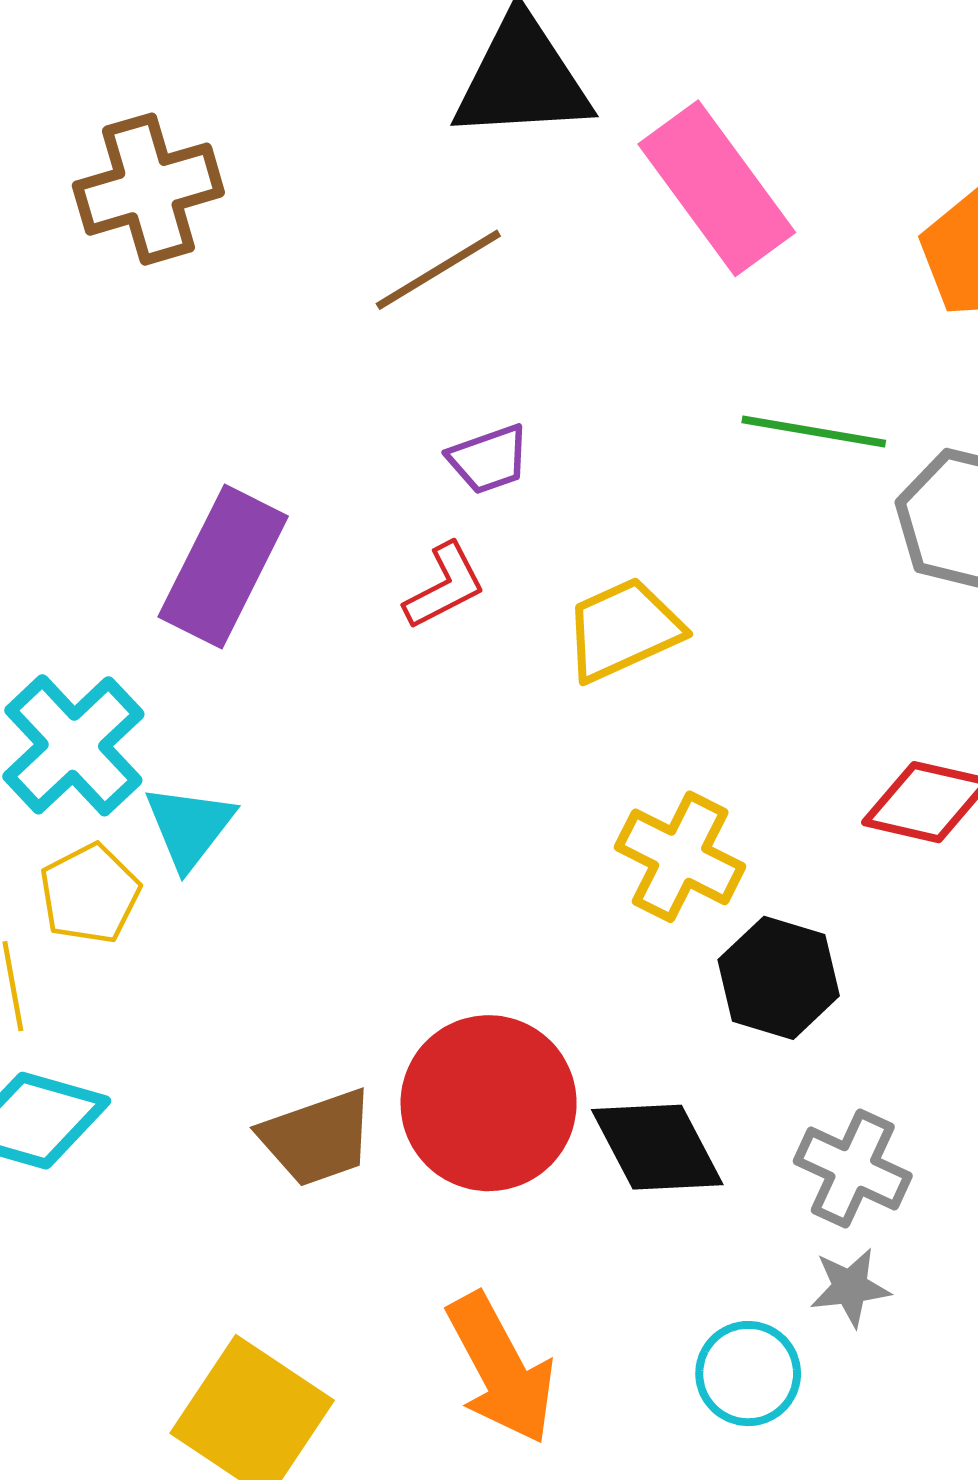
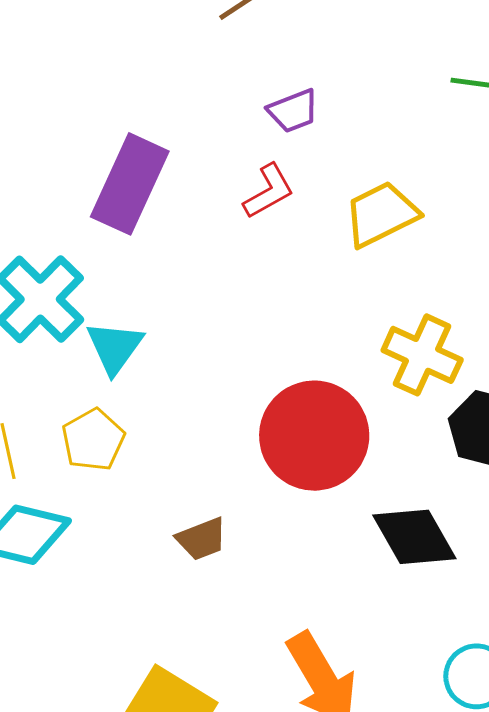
yellow pentagon: (90, 894) -> (93, 440), moved
red circle: (489, 1103) -> (314, 436), moved
brown trapezoid: (317, 1138) -> (202, 539), size x0.7

